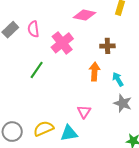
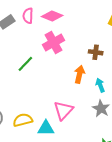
pink diamond: (85, 15) -> (52, 16), moved
pink semicircle: (33, 29) -> (28, 16), moved
pink triangle: (84, 112) -> (63, 110), size x1.5

